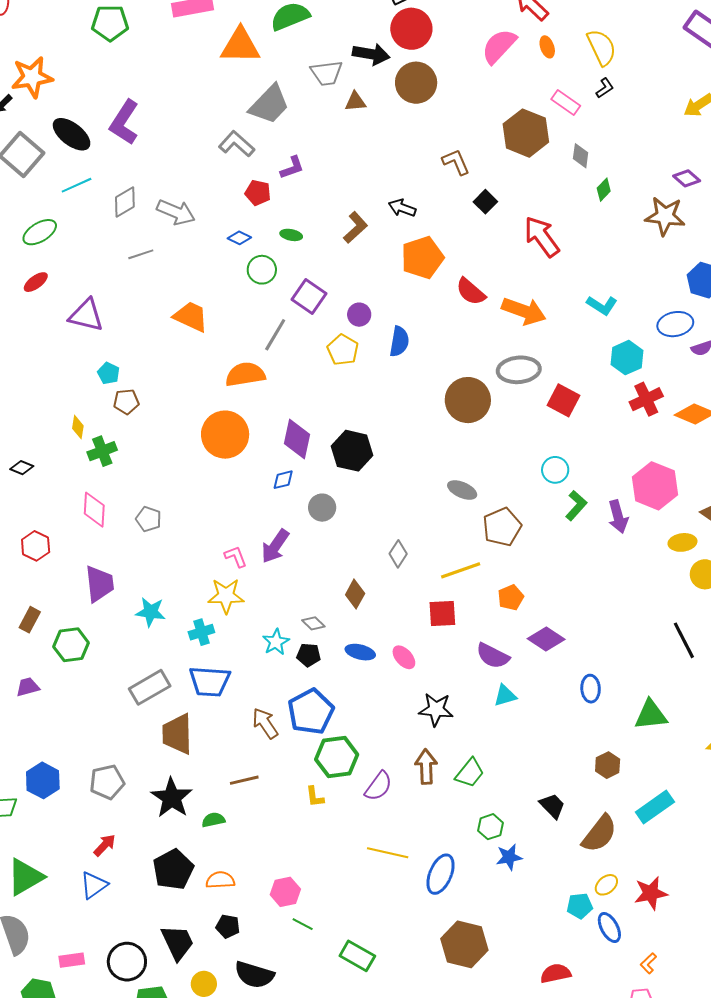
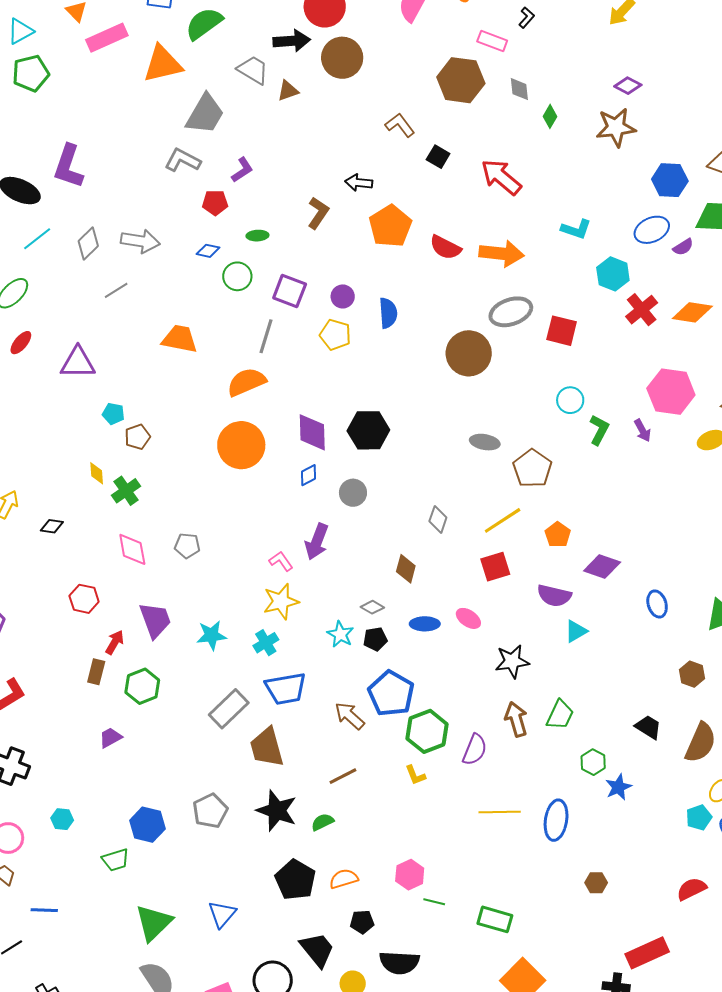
gray trapezoid: (327, 73) -> (253, 70), turned -128
purple arrow: (618, 517) -> (643, 430), size x0.7
red arrow: (105, 845) -> (115, 642), moved
brown hexagon: (464, 944) -> (596, 883), size x0.5

